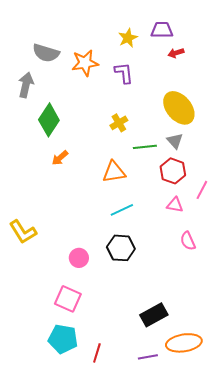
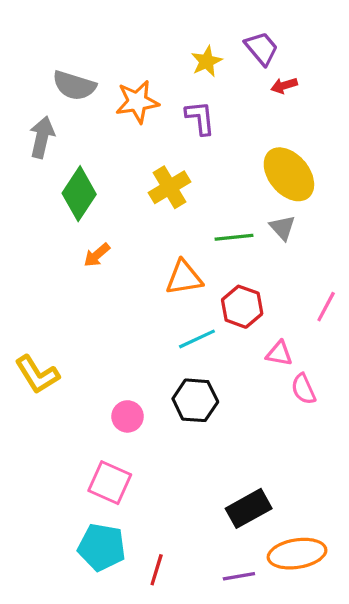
purple trapezoid: (162, 30) -> (261, 48), turned 50
yellow cross: (119, 123) -> (169, 187), moved, size x1.4
red hexagon: (173, 171) -> (242, 307), moved
pink triangle: (175, 205) -> (279, 353), moved

